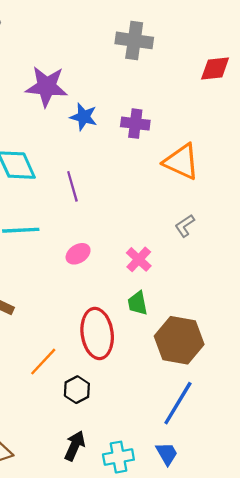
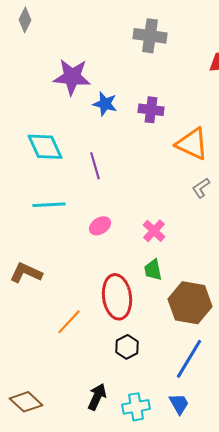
gray L-shape: (185, 226) -> (201, 188), moved
black hexagon: (77, 390) -> (127, 347), moved

